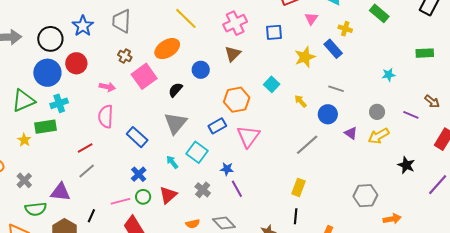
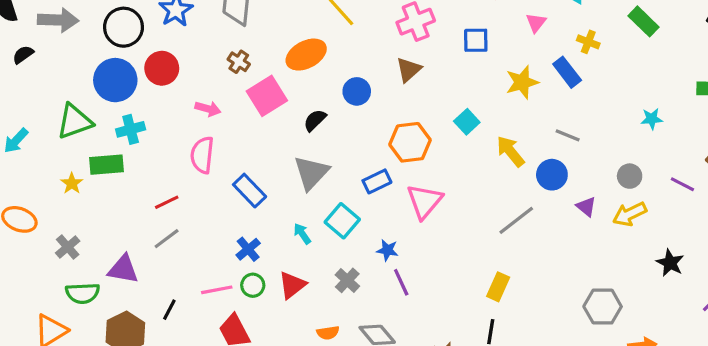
yellow arrow: (301, 101) -> (510, 151), size x1.5

